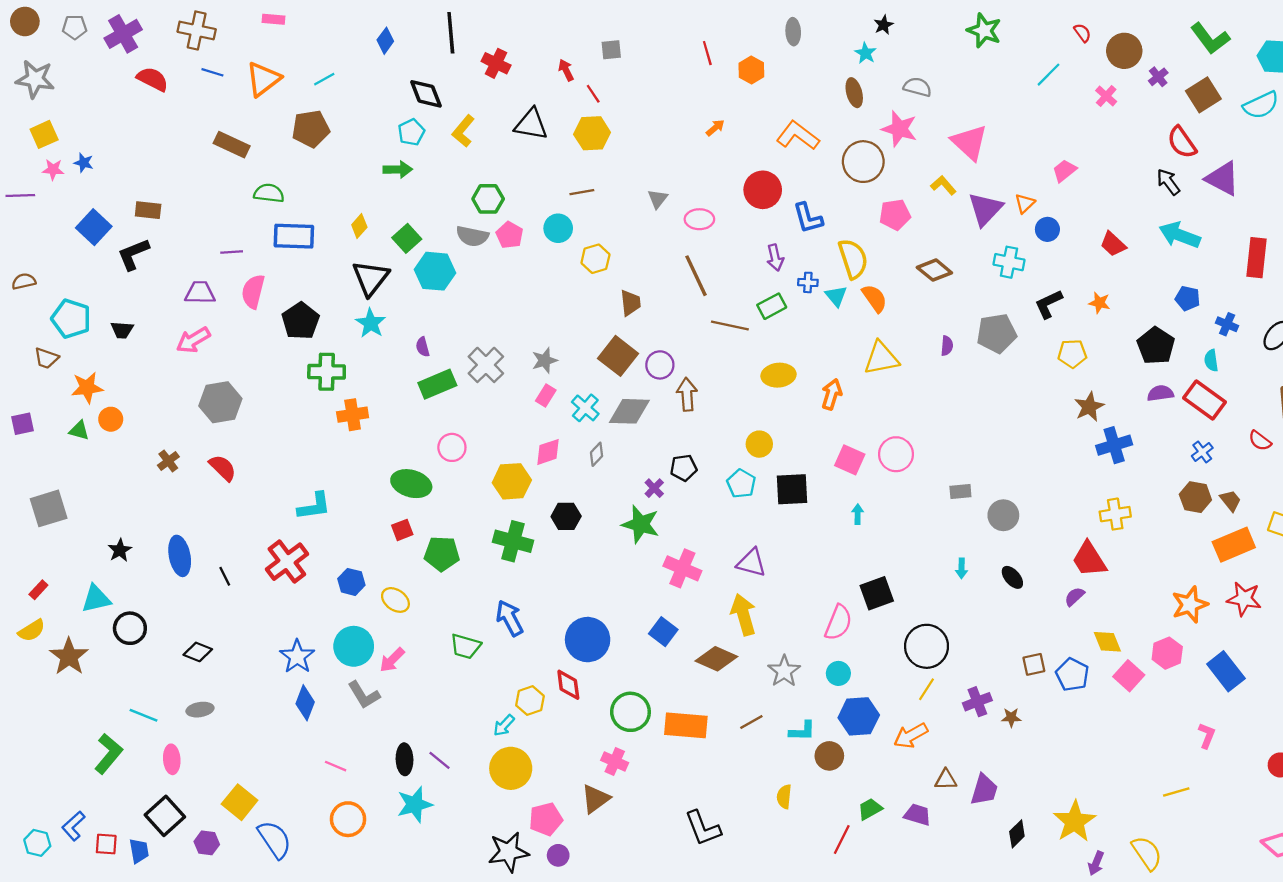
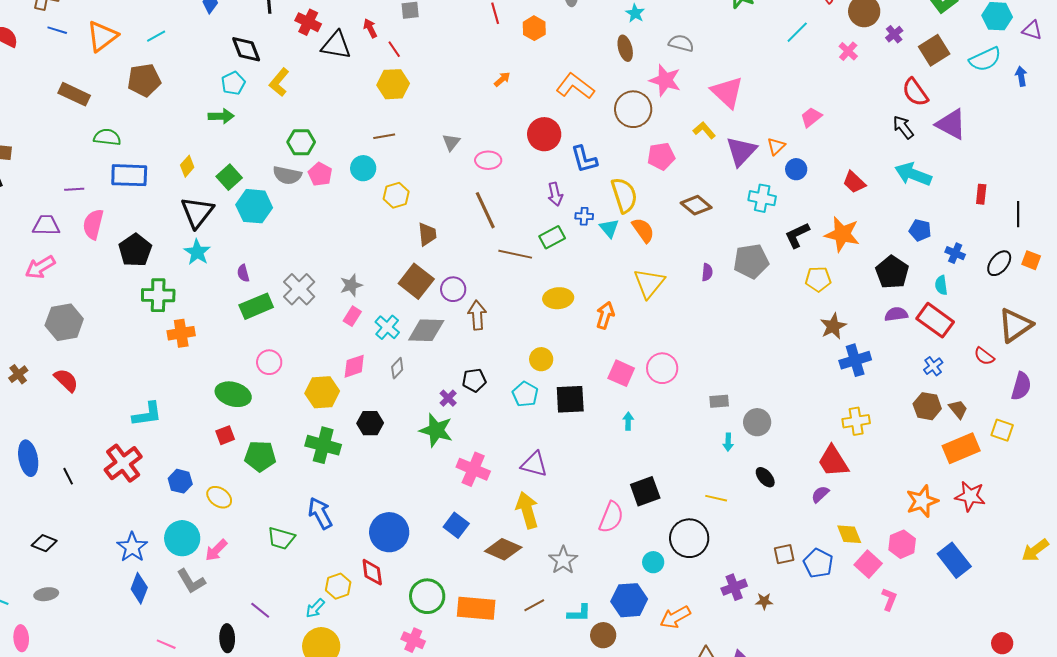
black triangle: (531, 124) -> (336, 45), moved
red rectangle: (1256, 258) -> (981, 194), size x0.6
orange star: (1099, 303) -> (842, 234), size x1.8
yellow triangle: (881, 358) -> (649, 283), turned -40
cyan arrow: (962, 568) -> (728, 442), moved
cyan circle: (838, 673) -> (653, 562), moved
yellow line: (927, 689) -> (716, 498), moved, turned 70
pink L-shape: (1207, 736) -> (889, 599), moved
purple line: (440, 760) -> (260, 610), moved

